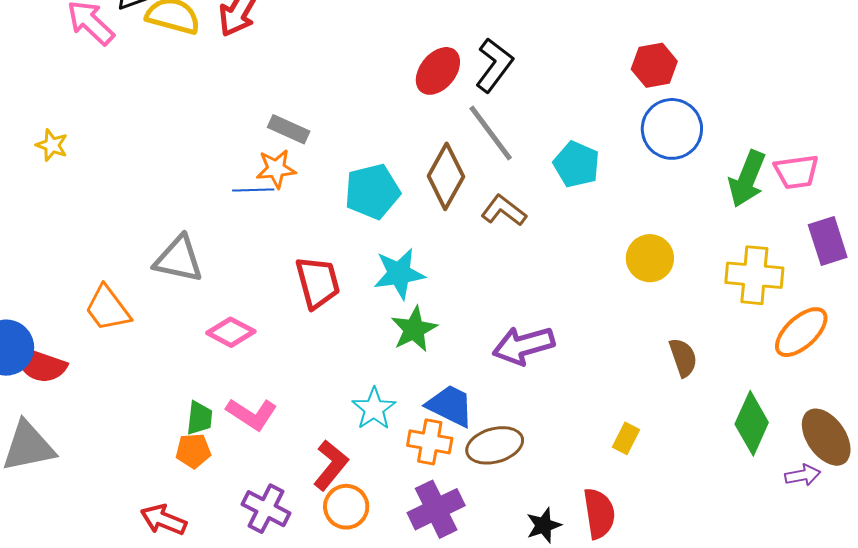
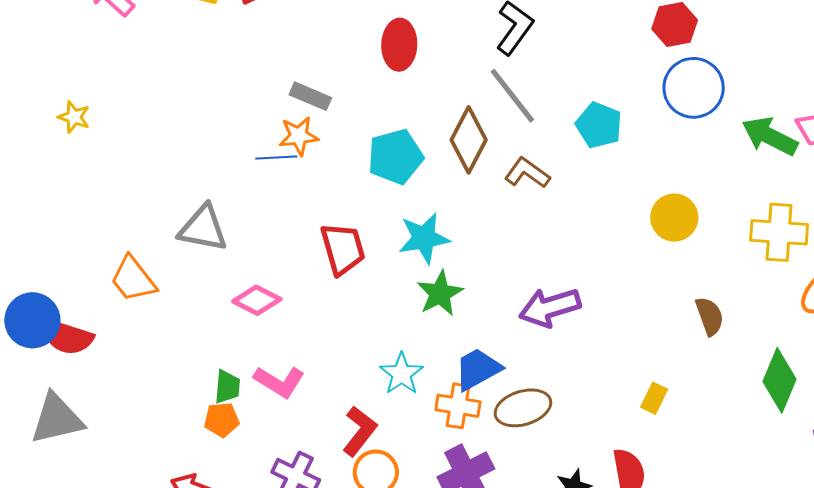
red ellipse: (438, 71) -> (399, 45), moved, turned -36
green arrow: (747, 179) -> (770, 136), turned 96
blue trapezoid: (450, 406) -> (478, 369), turned -54

